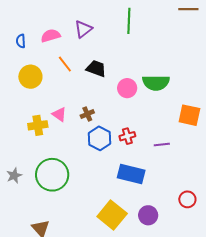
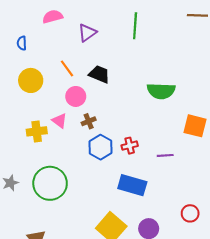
pink semicircle: (51, 36) -> (53, 17), moved
pink circle: (127, 88) -> (76, 96), moved

